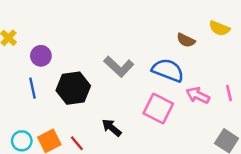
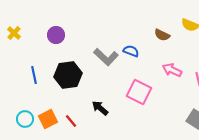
purple circle: (41, 56) -> (56, 35), moved
blue semicircle: (168, 70) -> (131, 51), moved, size x0.6
pink arrow: (198, 95) -> (172, 70), moved

